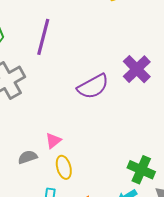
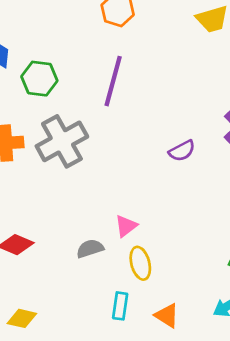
purple semicircle: (93, 86) -> (182, 151), size x0.6

